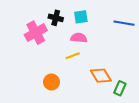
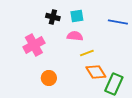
pink cross: (36, 33) -> (34, 45), moved
yellow line: (73, 56) -> (87, 53), moved
green rectangle: (120, 88) -> (114, 84), size x1.5

